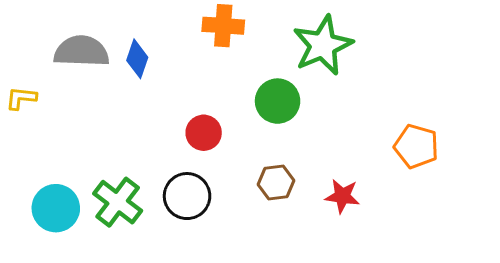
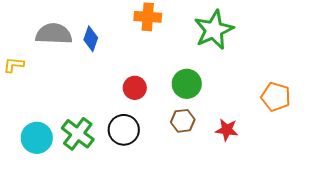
green circle: (278, 101) -> (187, 84), moved

